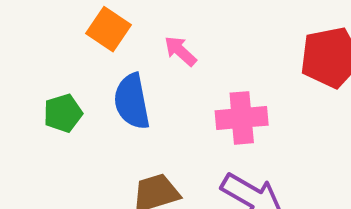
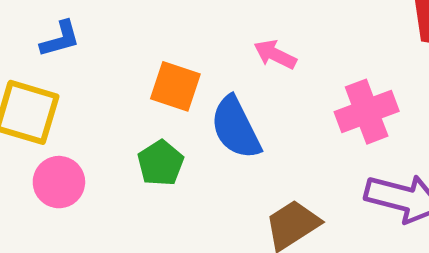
orange square: (109, 29) -> (175, 86), moved

